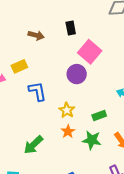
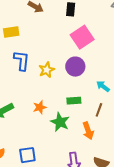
purple circle: (77, 74) -> (75, 67), moved
yellow star: (67, 110) -> (47, 70), moved

